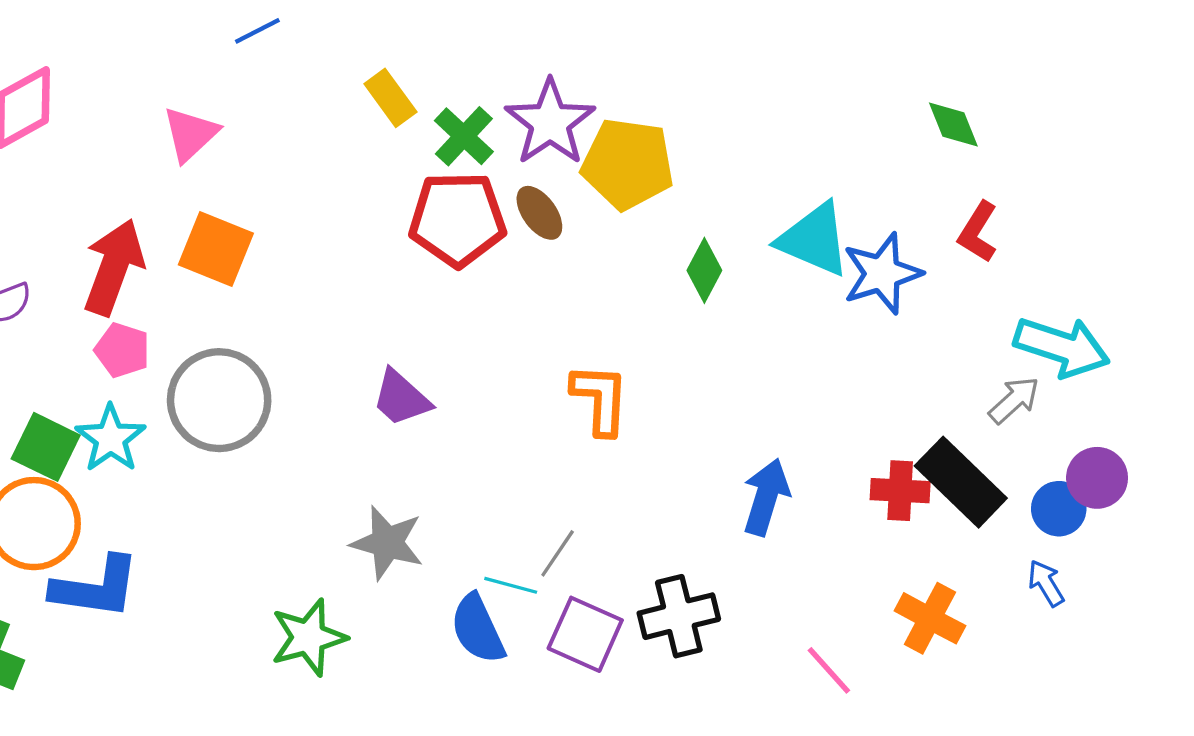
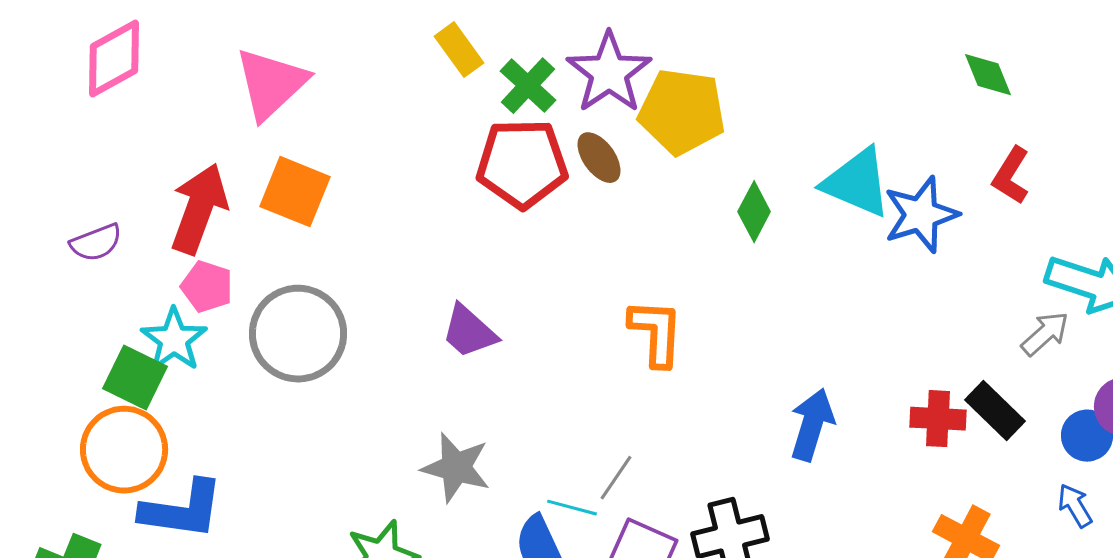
pink triangle: (190, 134) -> (271, 84), size x1.4
cyan star: (111, 438) -> (174, 340), moved
black rectangle: (961, 482) -> (995, 411), size x0.7

